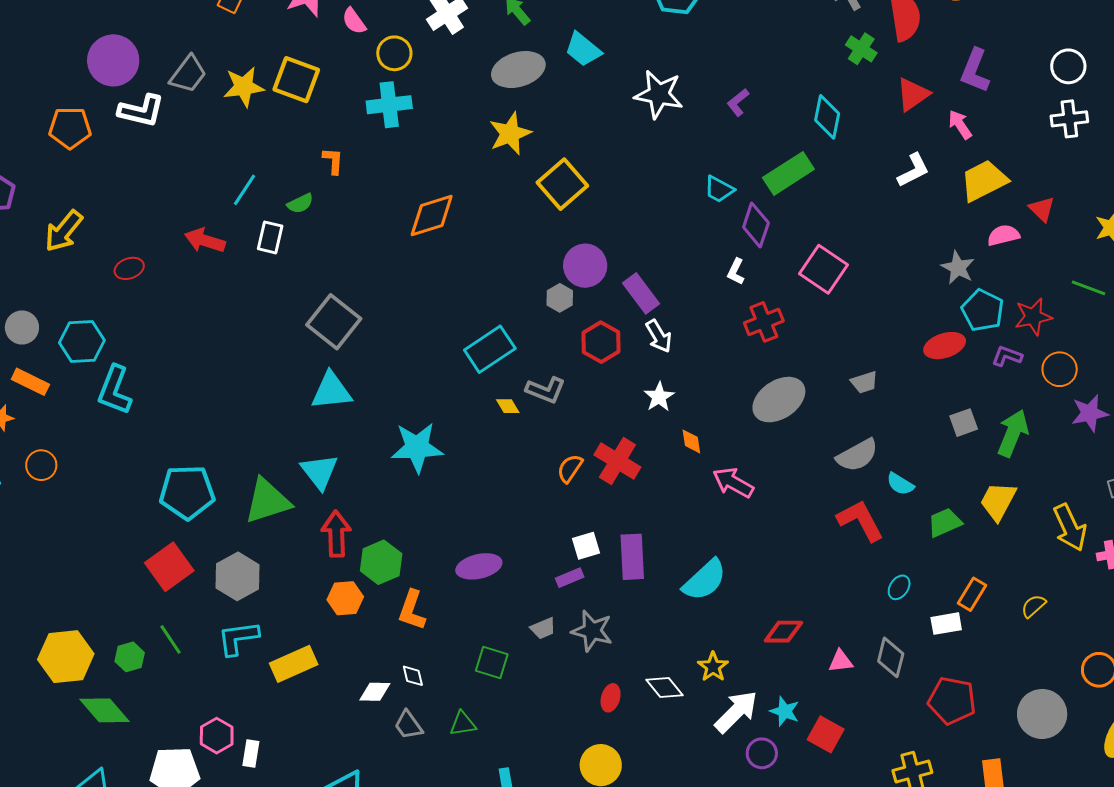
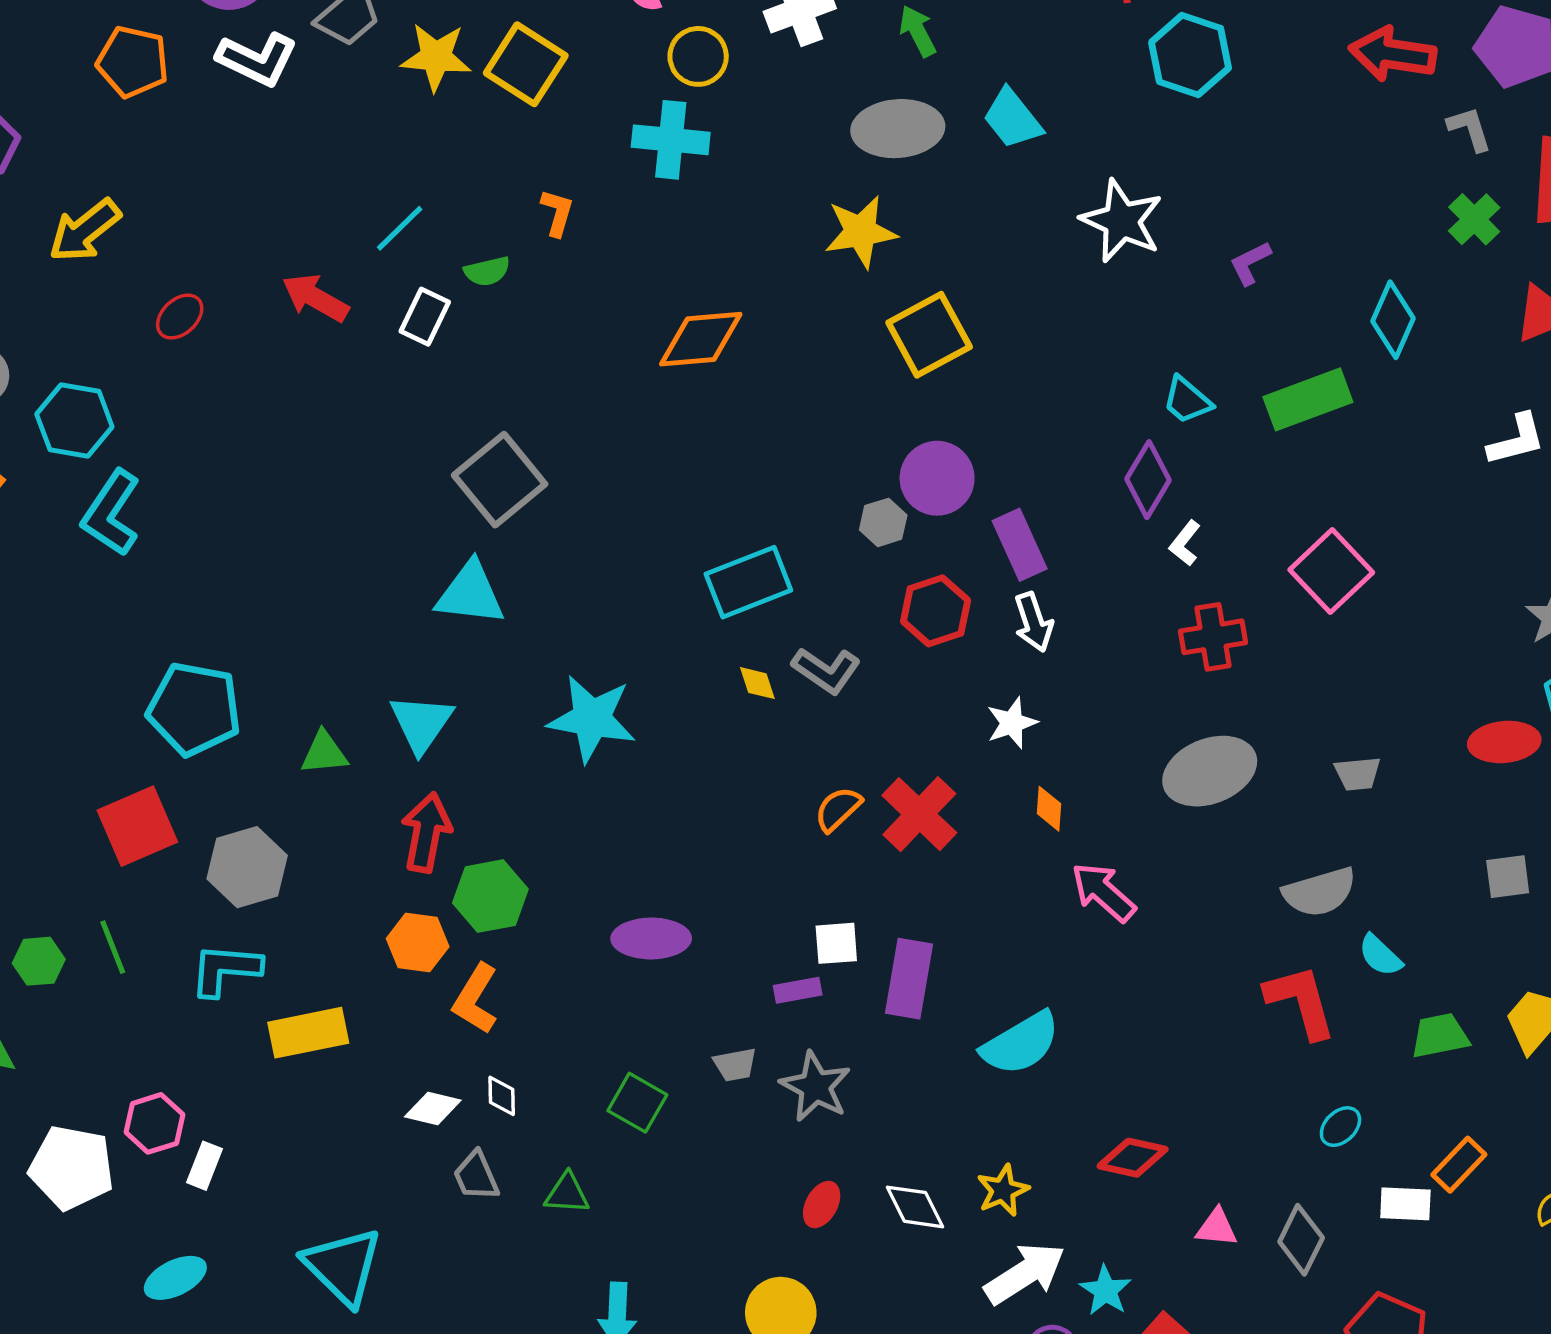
purple diamond: (756, 225) -> (1148, 480), moved
red ellipse: (129, 268) -> (180, 317), turned -36
green triangle: (267, 501) -> (324, 753), size x0.6
orange L-shape: (412, 610) -> (475, 999), moved

